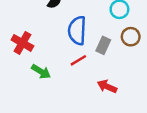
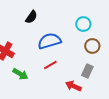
blue semicircle: (77, 30) -> (49, 41), turned 70
gray rectangle: (103, 45) -> (87, 71), moved

